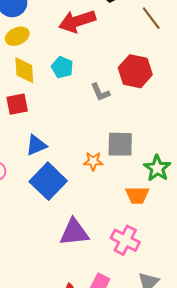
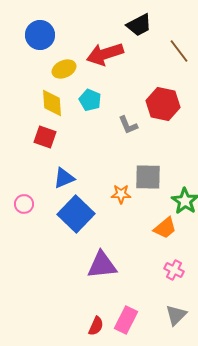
yellow ellipse: (17, 36) -> (64, 69), moved
red square: (17, 104) -> (45, 137), turned 30
orange trapezoid: (137, 195) -> (165, 228), turned -40
pink cross: (125, 240) -> (174, 270), moved, size x0.7

